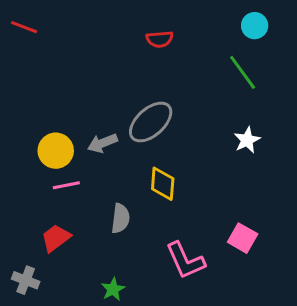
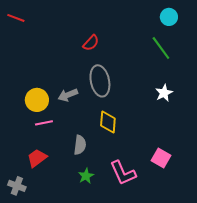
red semicircle: (160, 39) -> (91, 43), moved, turned -42
gray ellipse: (151, 122) -> (100, 81), turned -60
green star: (113, 289) -> (86, 176), moved

